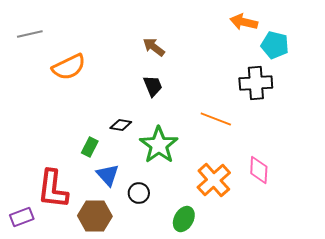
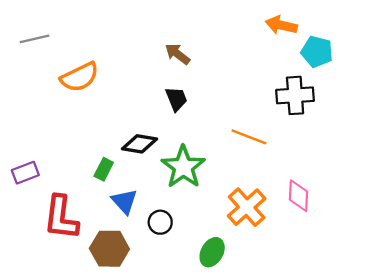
black diamond: (121, 125) -> (139, 144), size x1.4
purple rectangle: (22, 217) -> (25, 173), moved

